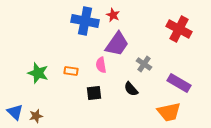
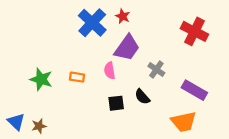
blue cross: (85, 21) -> (92, 23), turned 32
black square: (94, 93) -> (116, 103), moved

